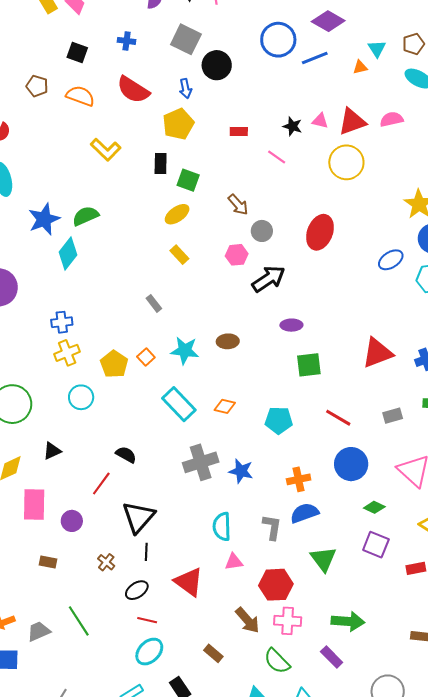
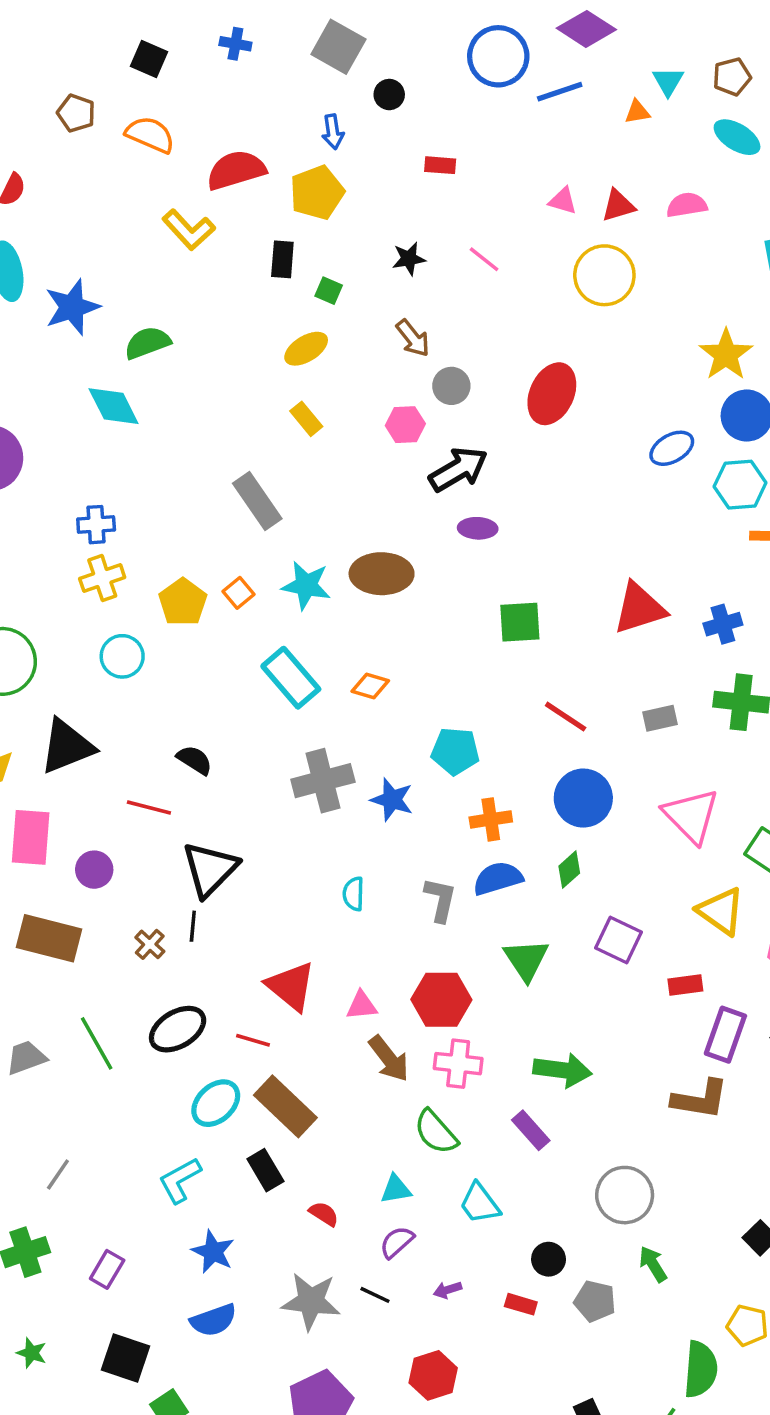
black circle: (217, 65) -> (389, 95), size x0.6
red semicircle: (133, 90) -> (236, 170), moved, turned 128
red triangle: (352, 122) -> (618, 205), size x0.7
black star: (292, 126) -> (409, 259), moved, turned -30
red rectangle: (239, 131) -> (440, 165), moved
green square: (188, 180) -> (329, 291), size x0.7
blue star: (44, 219) -> (72, 307), moved
cyan diamond: (68, 254) -> (114, 406), turned -68
gray rectangle: (154, 303) -> (257, 501), size x1.8
purple ellipse: (291, 325) -> (478, 528), moved
brown ellipse: (228, 341) -> (382, 574), size x1.6
cyan pentagon: (279, 420) -> (455, 751), moved
black triangle: (52, 451) -> (67, 746), size x1.8
red line: (101, 483) -> (149, 808), turned 65
green diamond: (374, 507) -> (569, 870), moved, turned -70
cyan semicircle: (222, 527) -> (354, 894), size x0.7
black line: (146, 552) -> (193, 926), moved
brown rectangle: (48, 562) -> (49, 938), size x2.0
pink triangle: (234, 562) -> (362, 1005), moved
black ellipse: (137, 590) -> (178, 1029), moved, size x1.4
red line: (147, 620) -> (253, 1040), moved
brown rectangle: (213, 653) -> (285, 1106), moved, size x1.8

